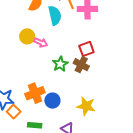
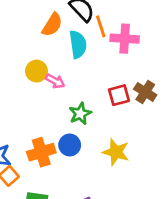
brown cross: (81, 65) -> (145, 92), moved
blue circle: (52, 101) -> (70, 145), moved
yellow star: (86, 106) -> (116, 152), moved

